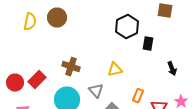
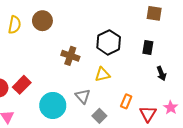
black hexagon: (127, 27) -> (109, 42), moved
black rectangle: (148, 44) -> (148, 48), moved
brown cross: (71, 67) -> (70, 56), moved

